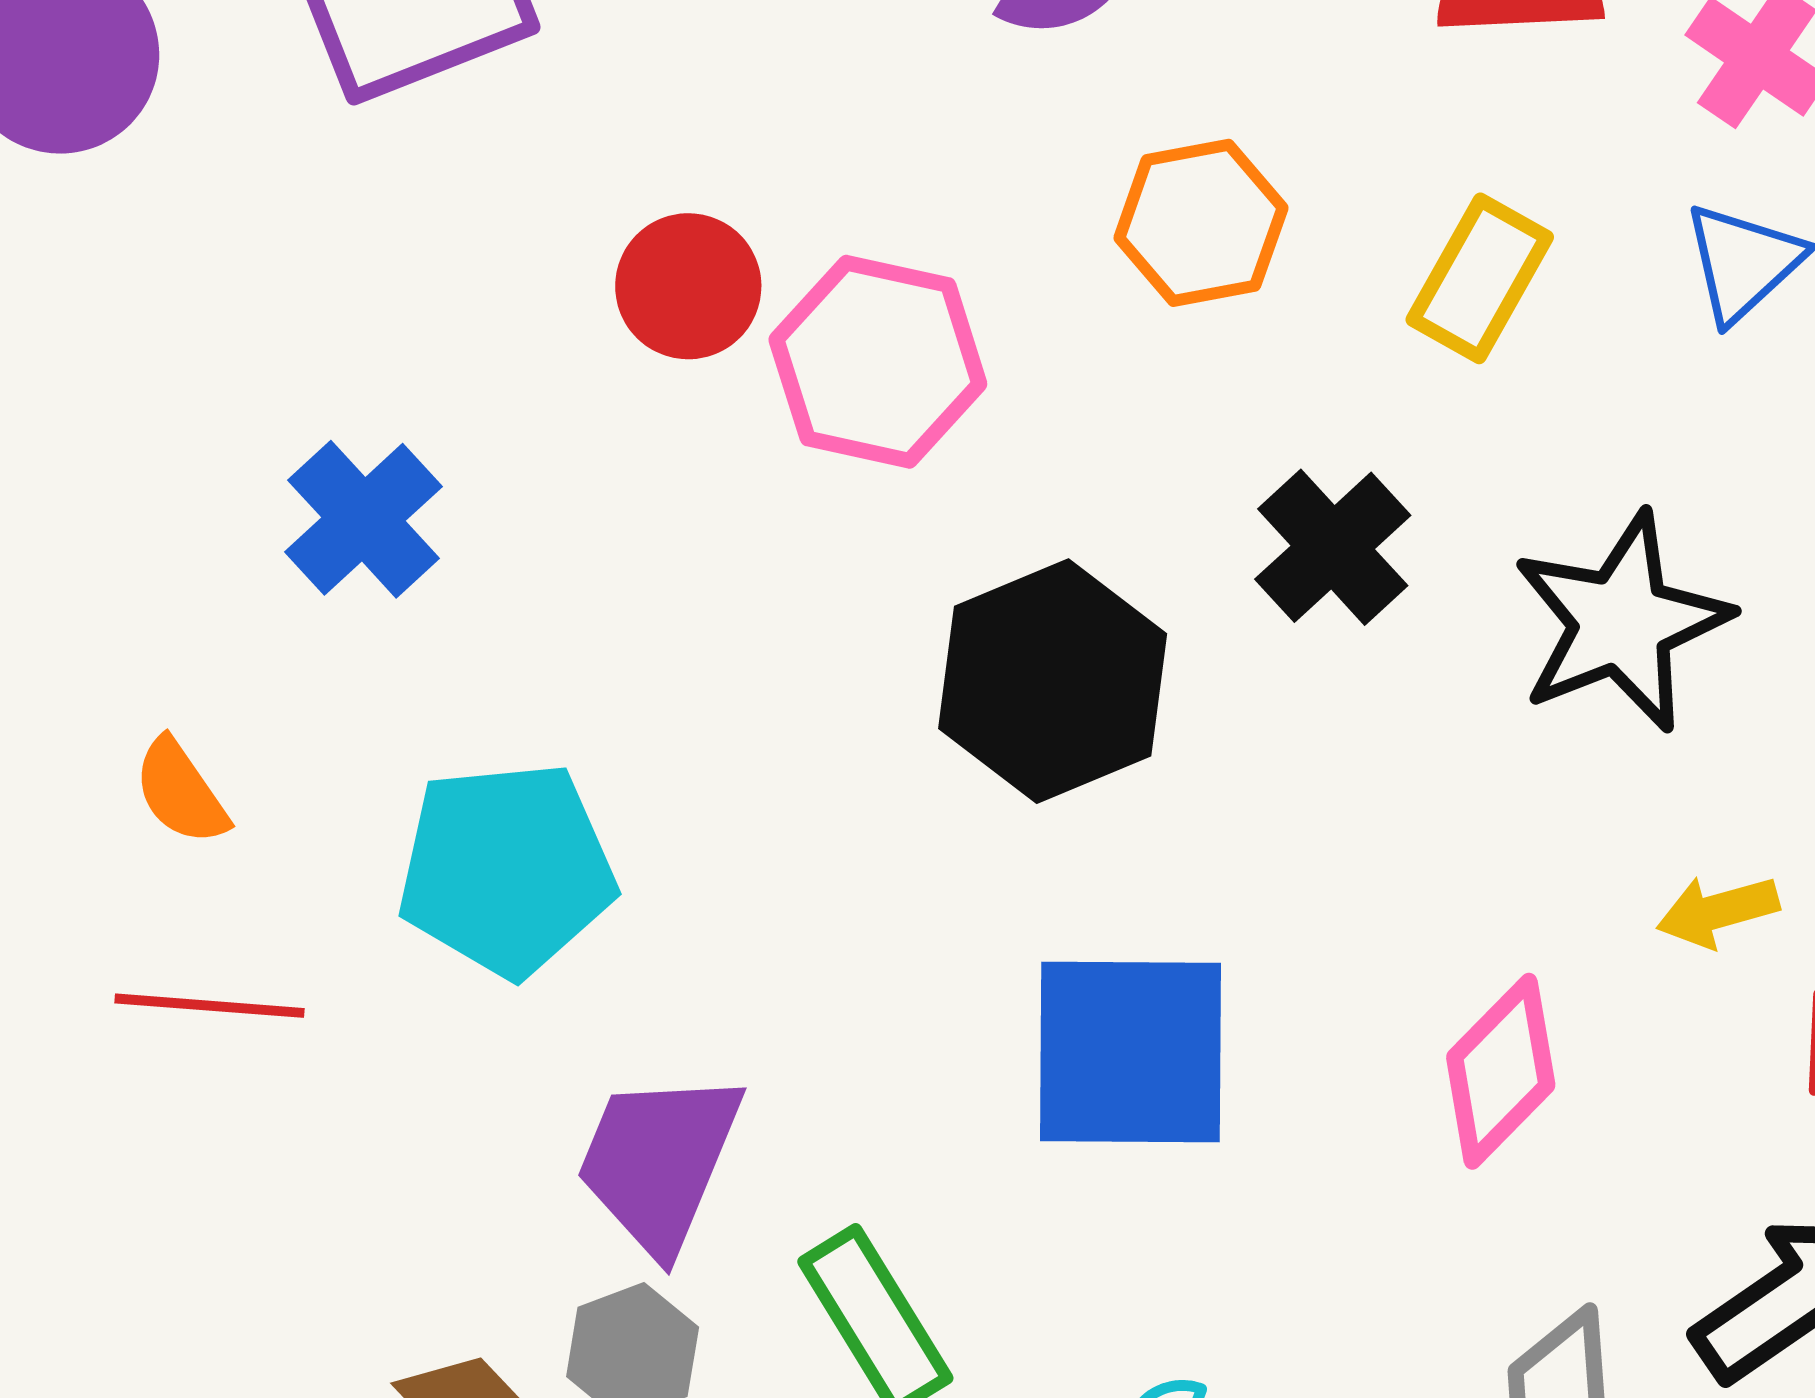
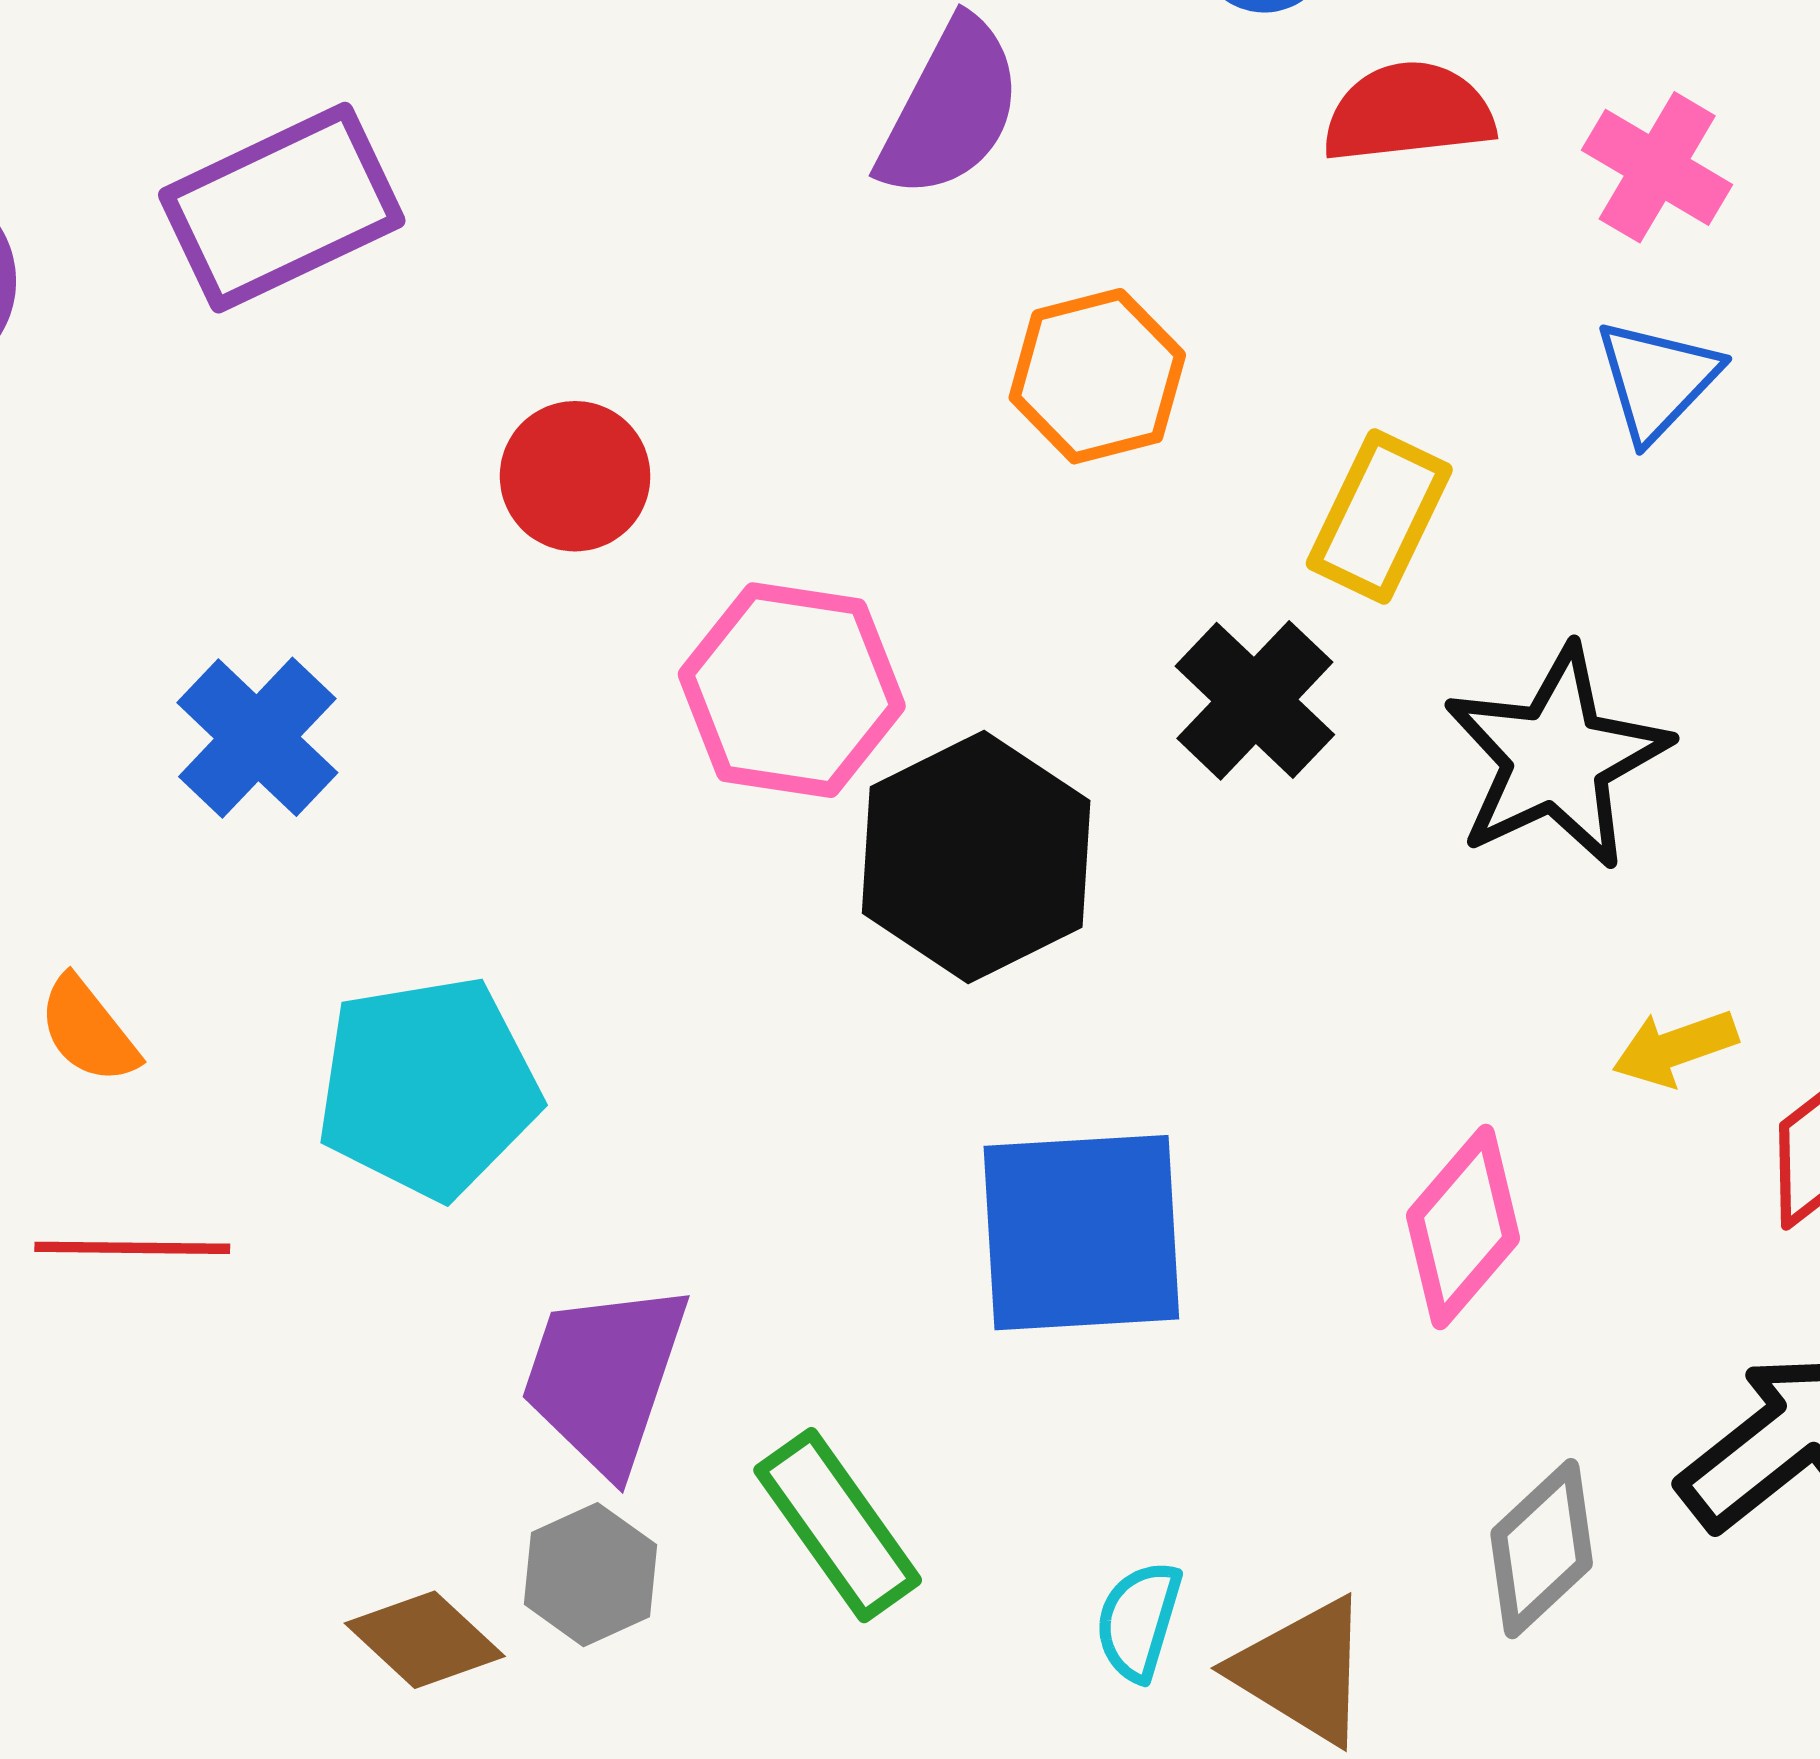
yellow rectangle: (1480, 278) -> (1379, 517), moved
pink hexagon: (878, 362) -> (792, 690), moved

